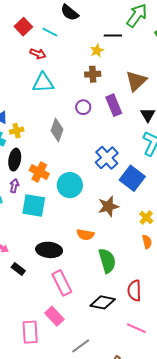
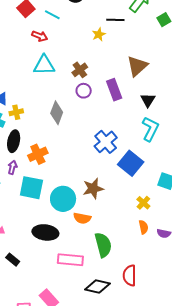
brown cross: (93, 74) -> (80, 70), moved, turned -35
orange cross: (39, 172) -> (38, 154), turned 36
cyan circle: (70, 185) -> (63, 199), moved
brown star: (108, 206) -> (93, 189), moved
black rectangle: (18, 269) -> (13, 260), moved
pink rectangle: (62, 283) -> (70, 260), moved, turned -60

